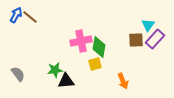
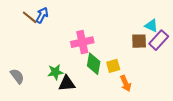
blue arrow: (16, 15) -> (42, 15), moved
cyan triangle: (148, 25) -> (151, 26), turned -40
green diamond: (99, 47) -> (94, 64), moved
yellow square: (95, 64) -> (113, 66), moved

